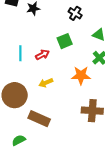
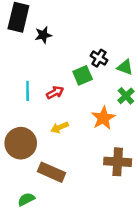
black cross: (75, 13) -> (99, 58), moved
orange star: (81, 75) -> (103, 118), turned -30

